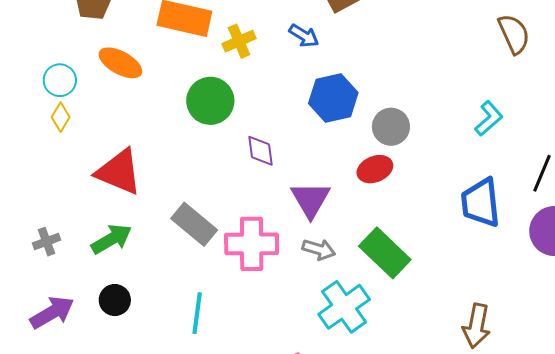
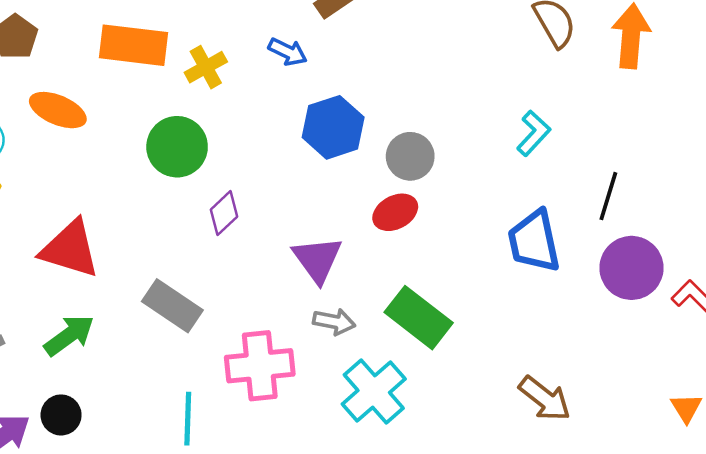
purple diamond: (260, 151) -> (224, 213), moved, turned 60
pink cross: (252, 244) -> (260, 366), moved
black circle: (115, 300) -> (61, 415), moved
brown arrow: (476, 326) -> (545, 399), turned -57

